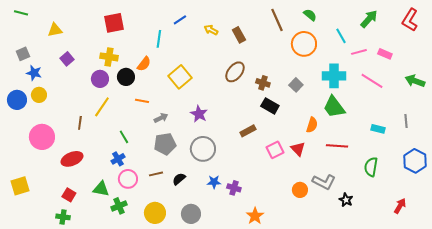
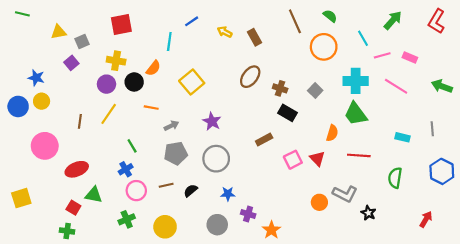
gray square: (23, 54) -> (82, 42), moved
brown line: (80, 123) -> (80, 121), moved
purple cross: (234, 188) -> (248, 214), moved
green triangle: (101, 189) -> (94, 195), moved
gray circle: (191, 214) -> (217, 225), moved

